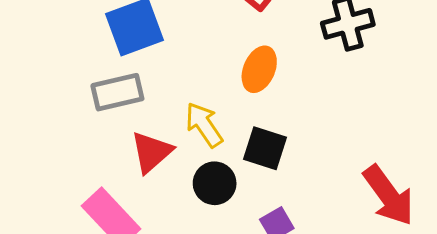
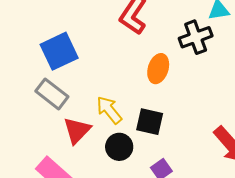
orange ellipse: (259, 69) -> (158, 69), moved
gray rectangle: (117, 92) -> (52, 94), turned 56

